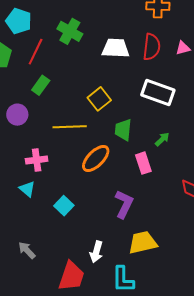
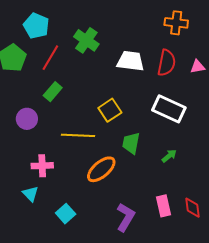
pink rectangle: (143, 163) -> (164, 206), moved

